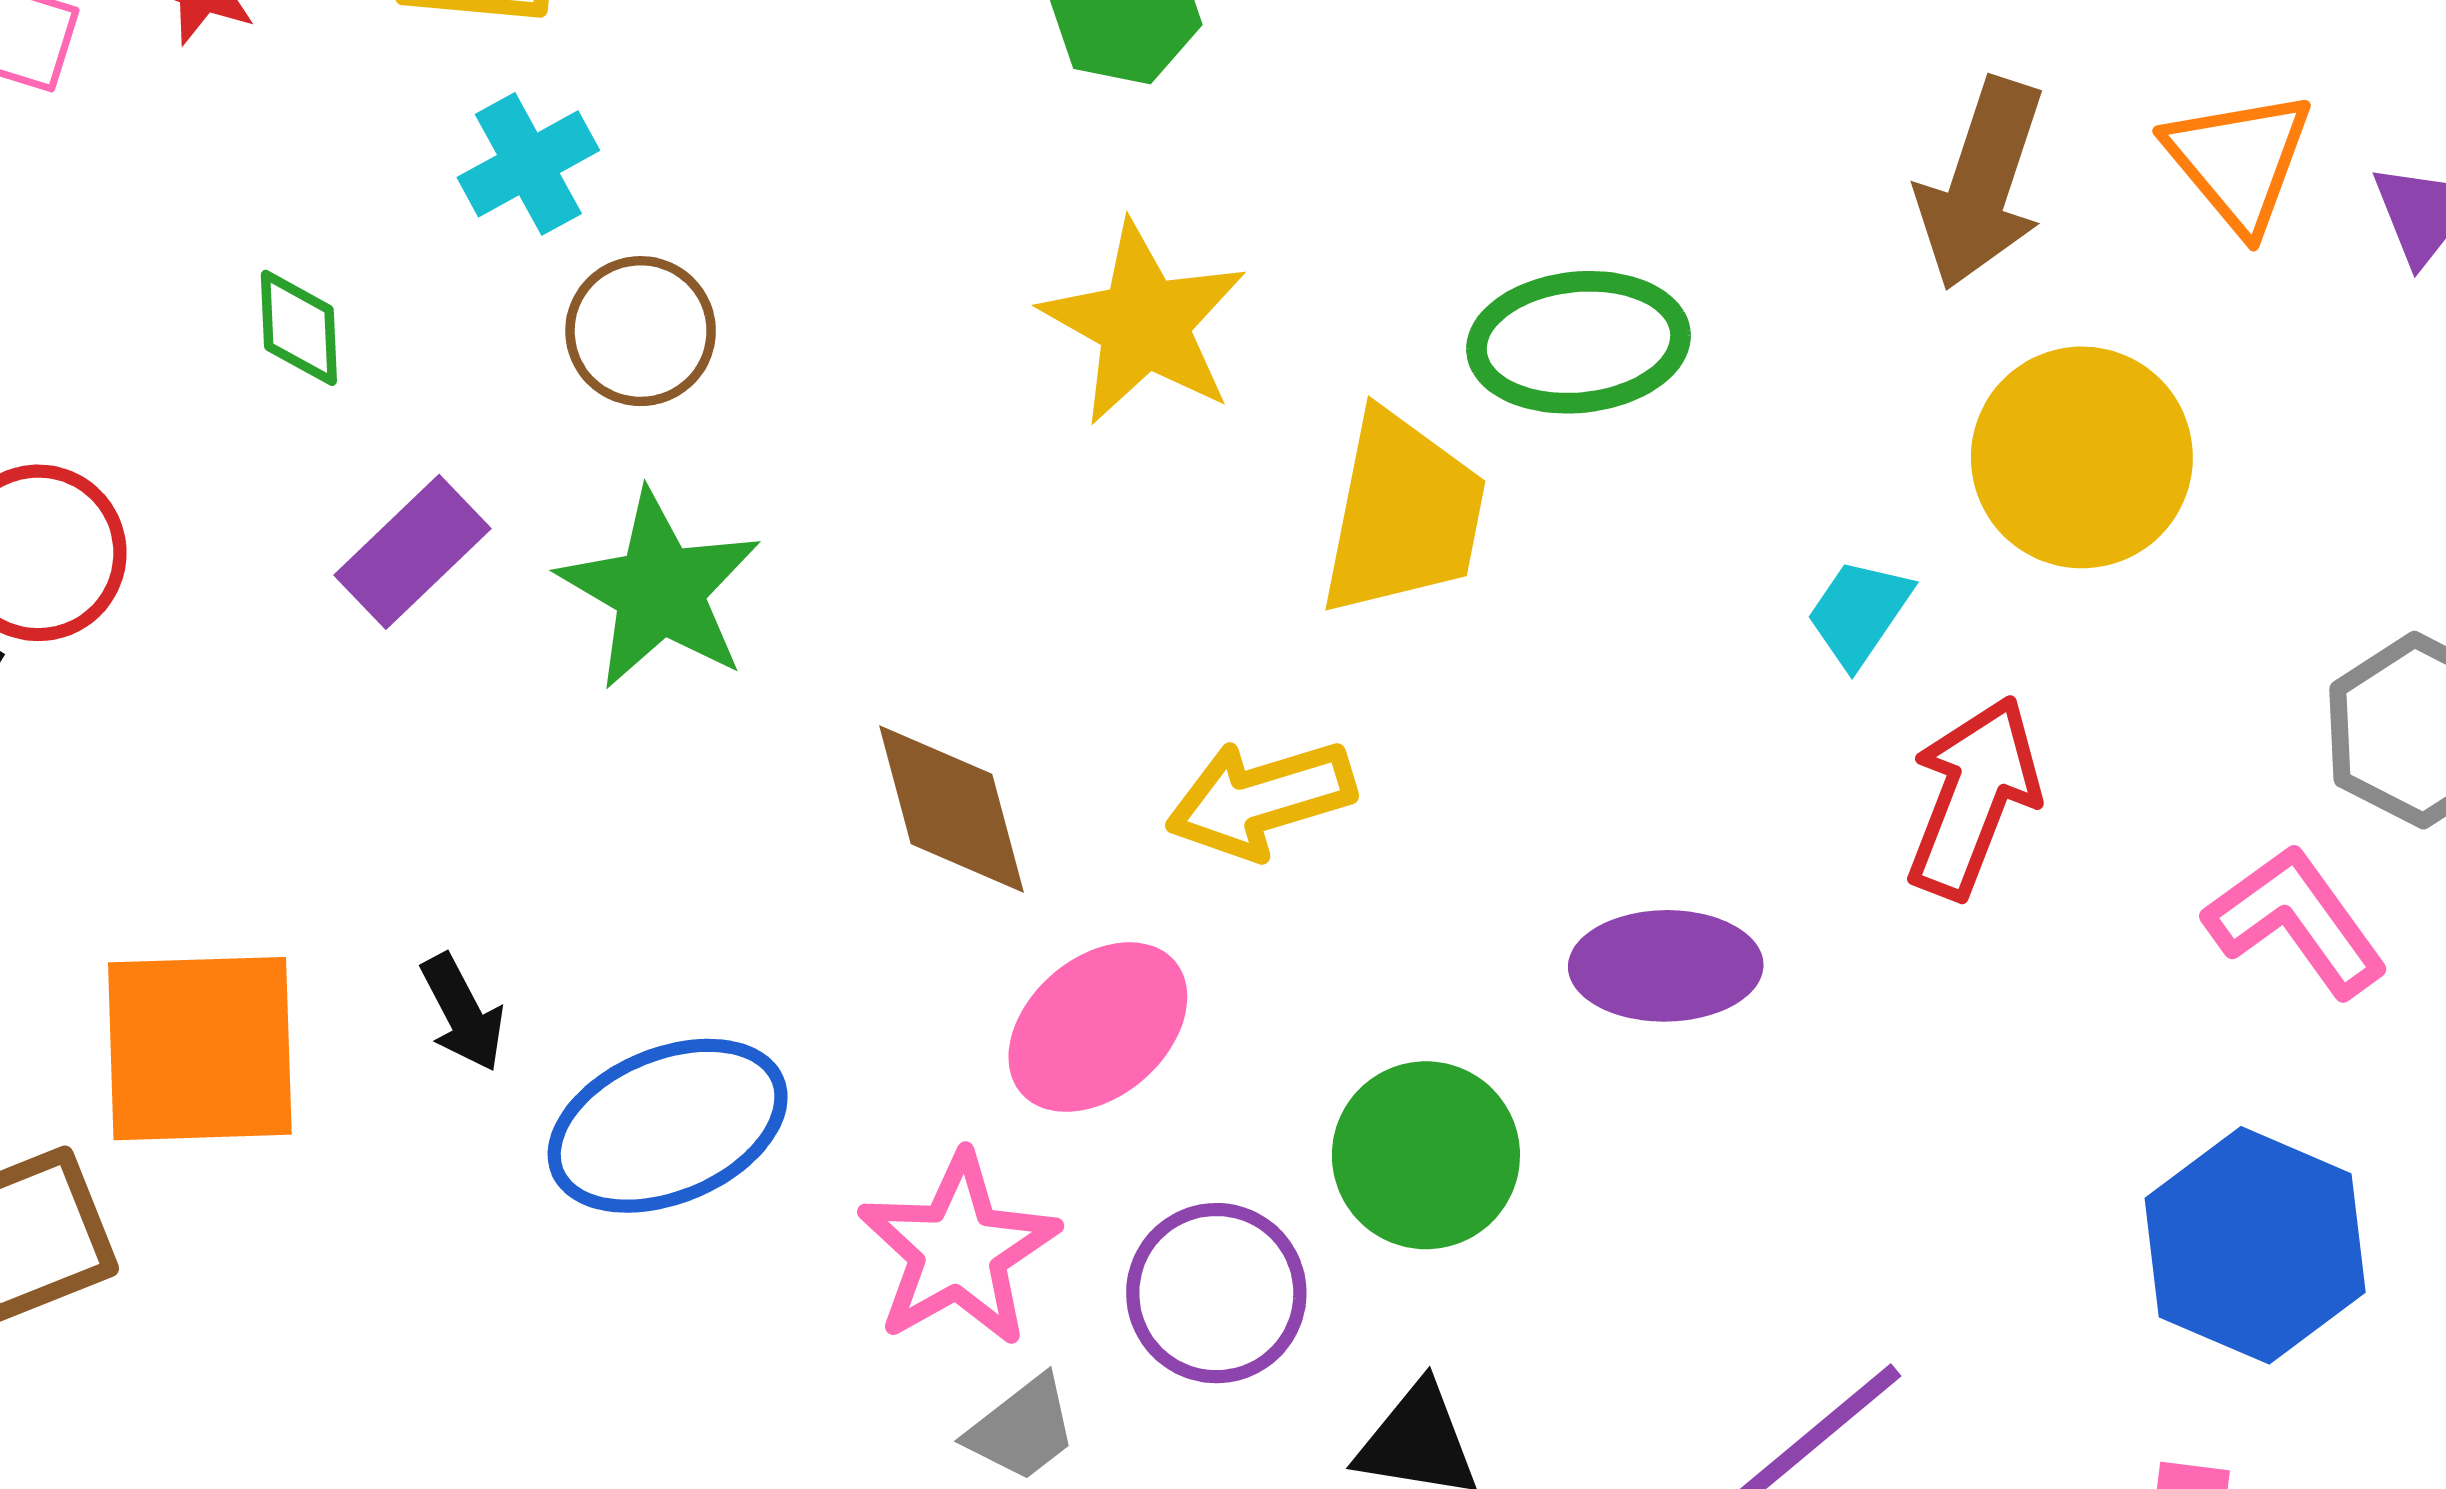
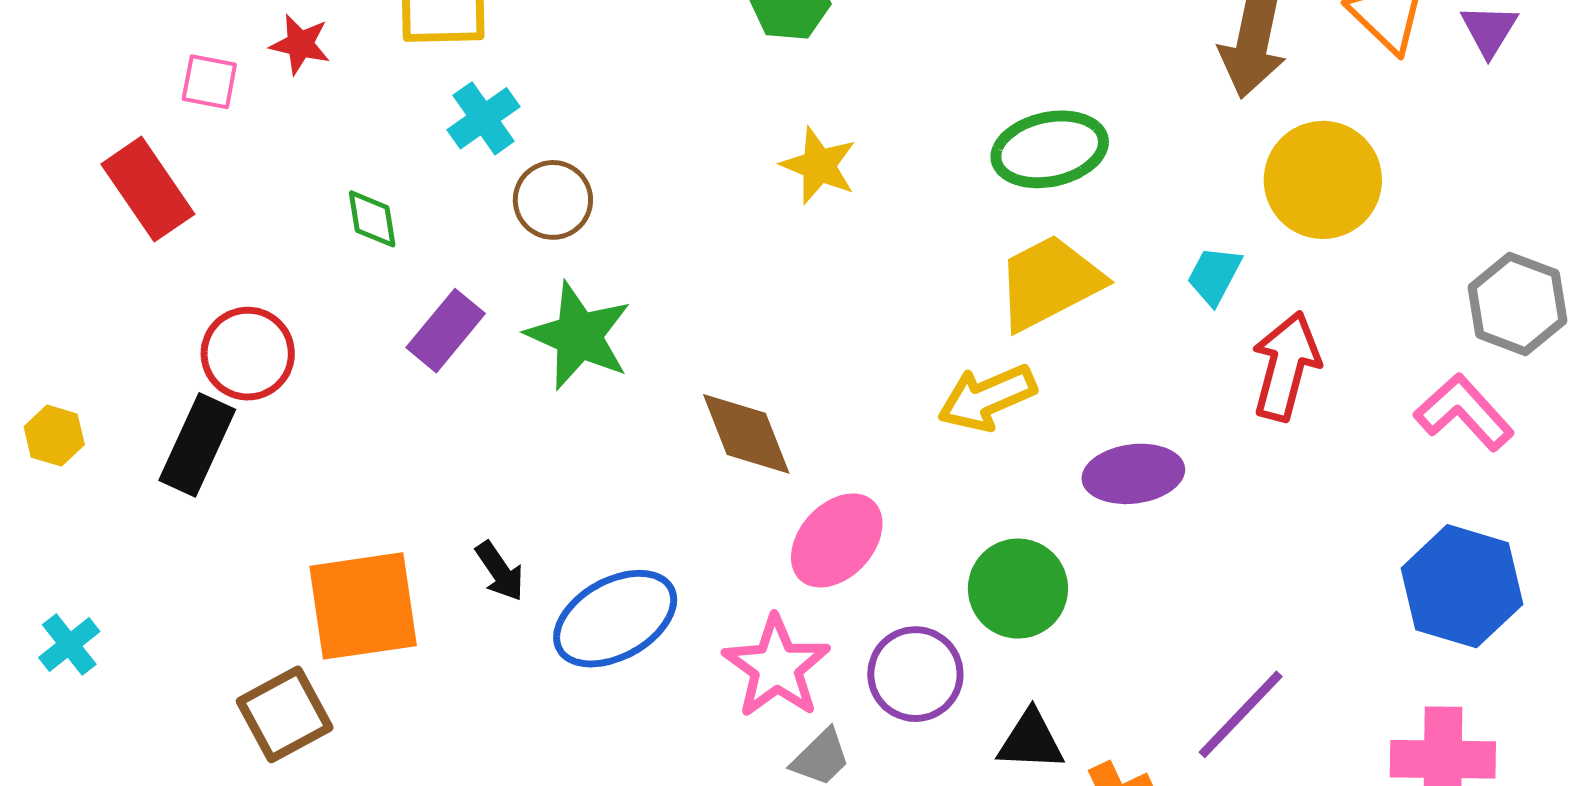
yellow star: (1144, 323) -> (819, 166), size x0.7
yellow trapezoid: (1403, 514) -> (1049, 282), moved, turned -122
yellow arrow: (1261, 799) -> (987, 398), moved

